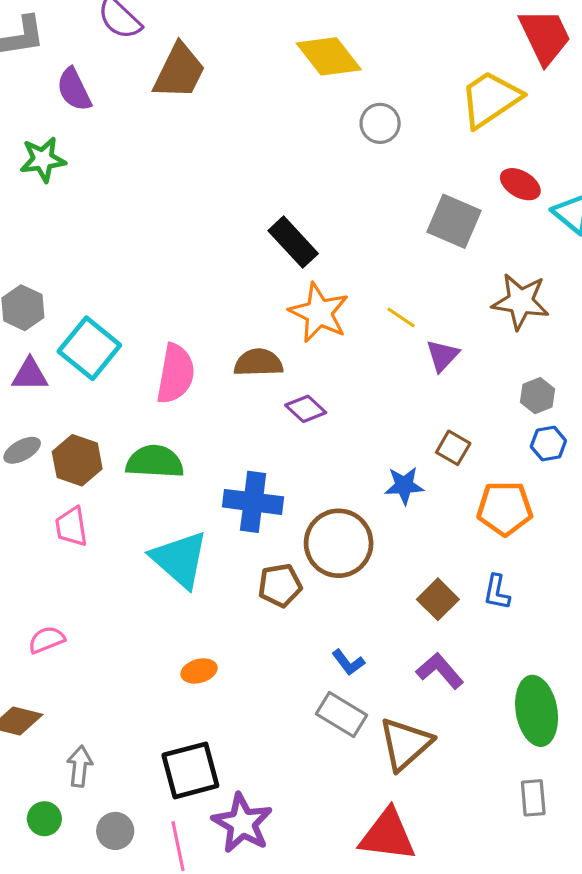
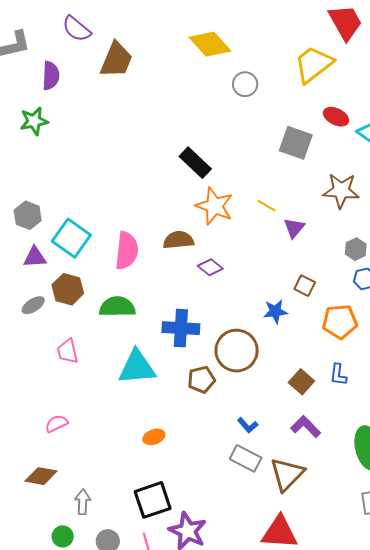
purple semicircle: (74, 89) -> (51, 76), turned -148
brown hexagon: (77, 460) -> (68, 289), moved
cyan triangle: (180, 559) -> (137, 367), turned -42

